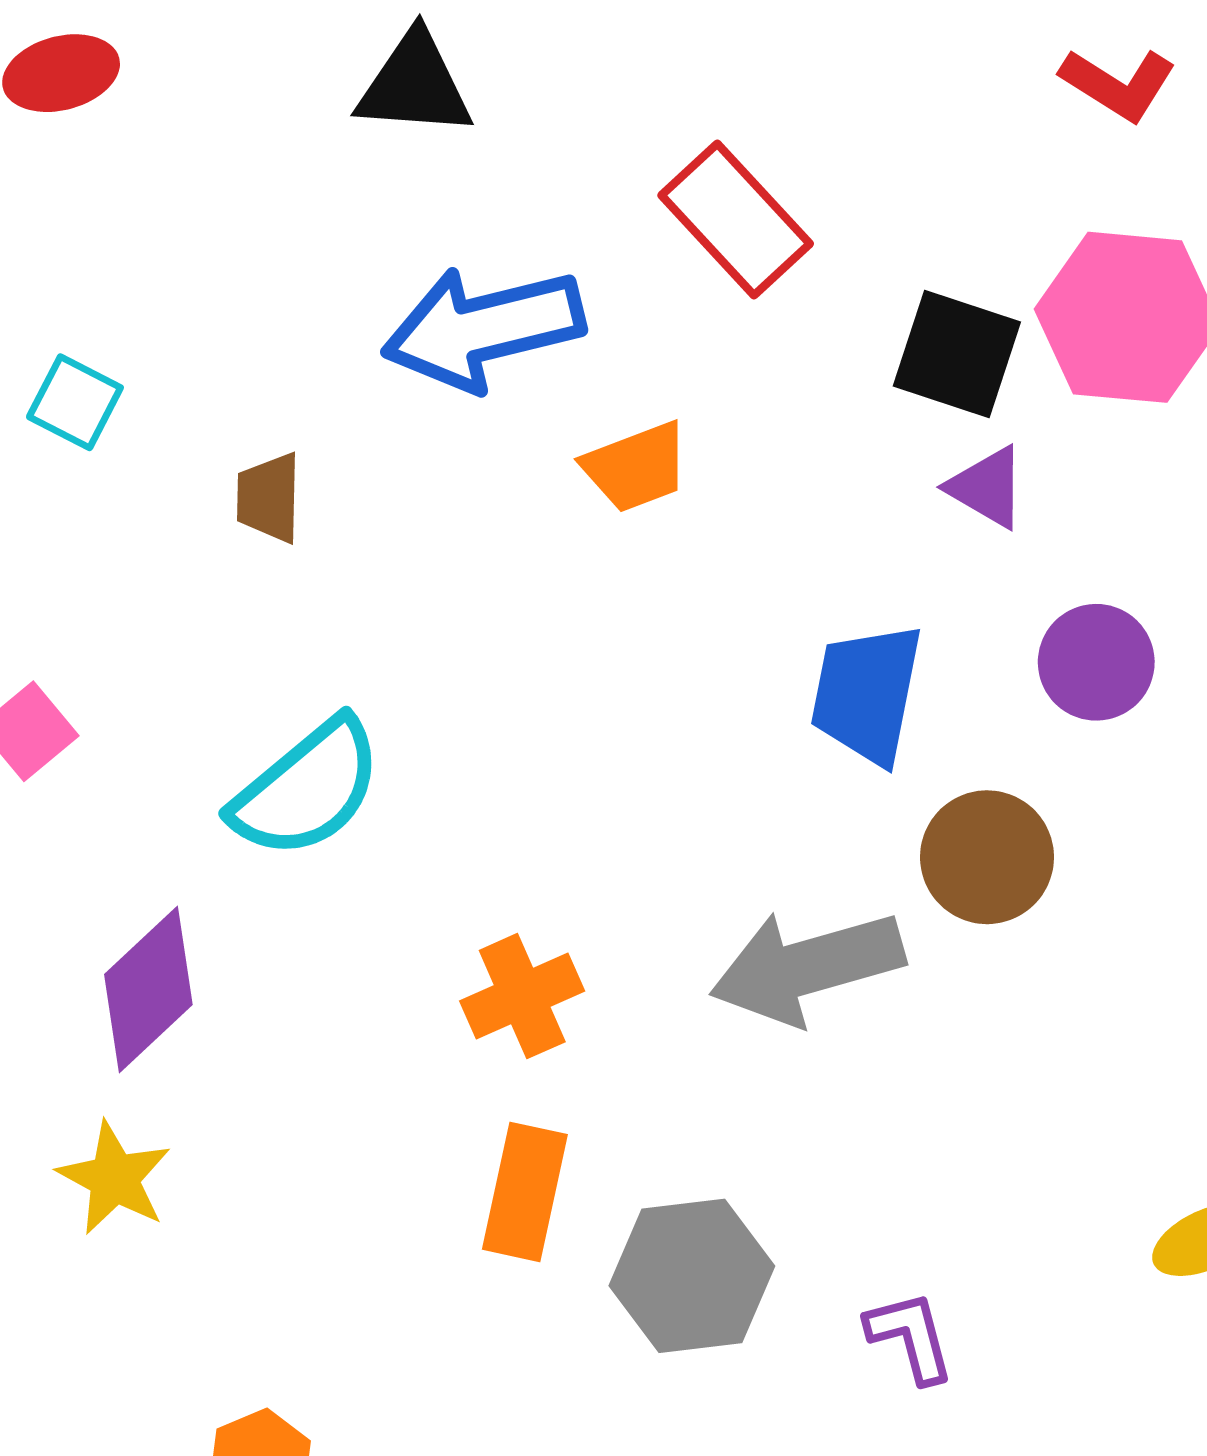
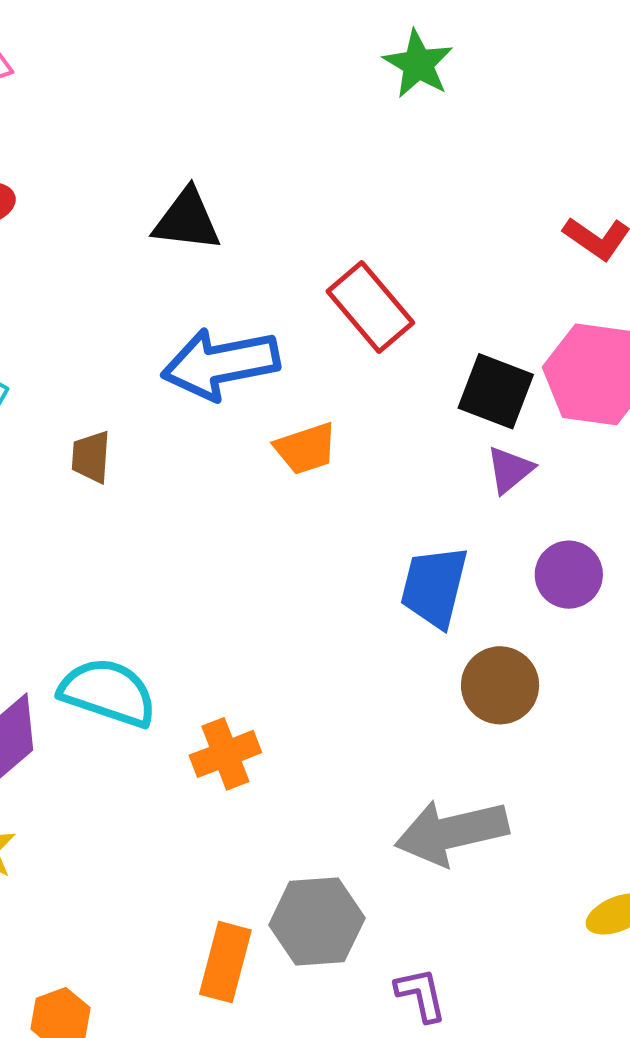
purple triangle: (987, 487) -> (510, 470), turned 48
cyan semicircle: (307, 789) -> (108, 692), moved, turned -124
gray arrow: (807, 967) -> (452, 832), moved
orange rectangle: (525, 1192) -> (225, 962), moved
purple L-shape: (910, 1337) -> (421, 995), moved

